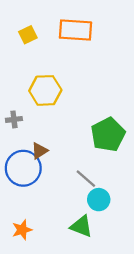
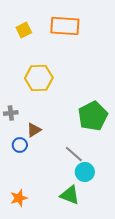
gray cross: (14, 119) -> (11, 113), moved
blue circle: (23, 168) -> (20, 145), size x0.5

